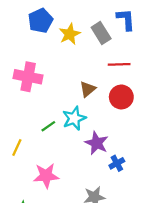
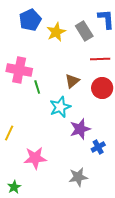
green line: (48, 126) -> (37, 87), moved, turned -72
purple star: (97, 143) -> (80, 129), turned 30

